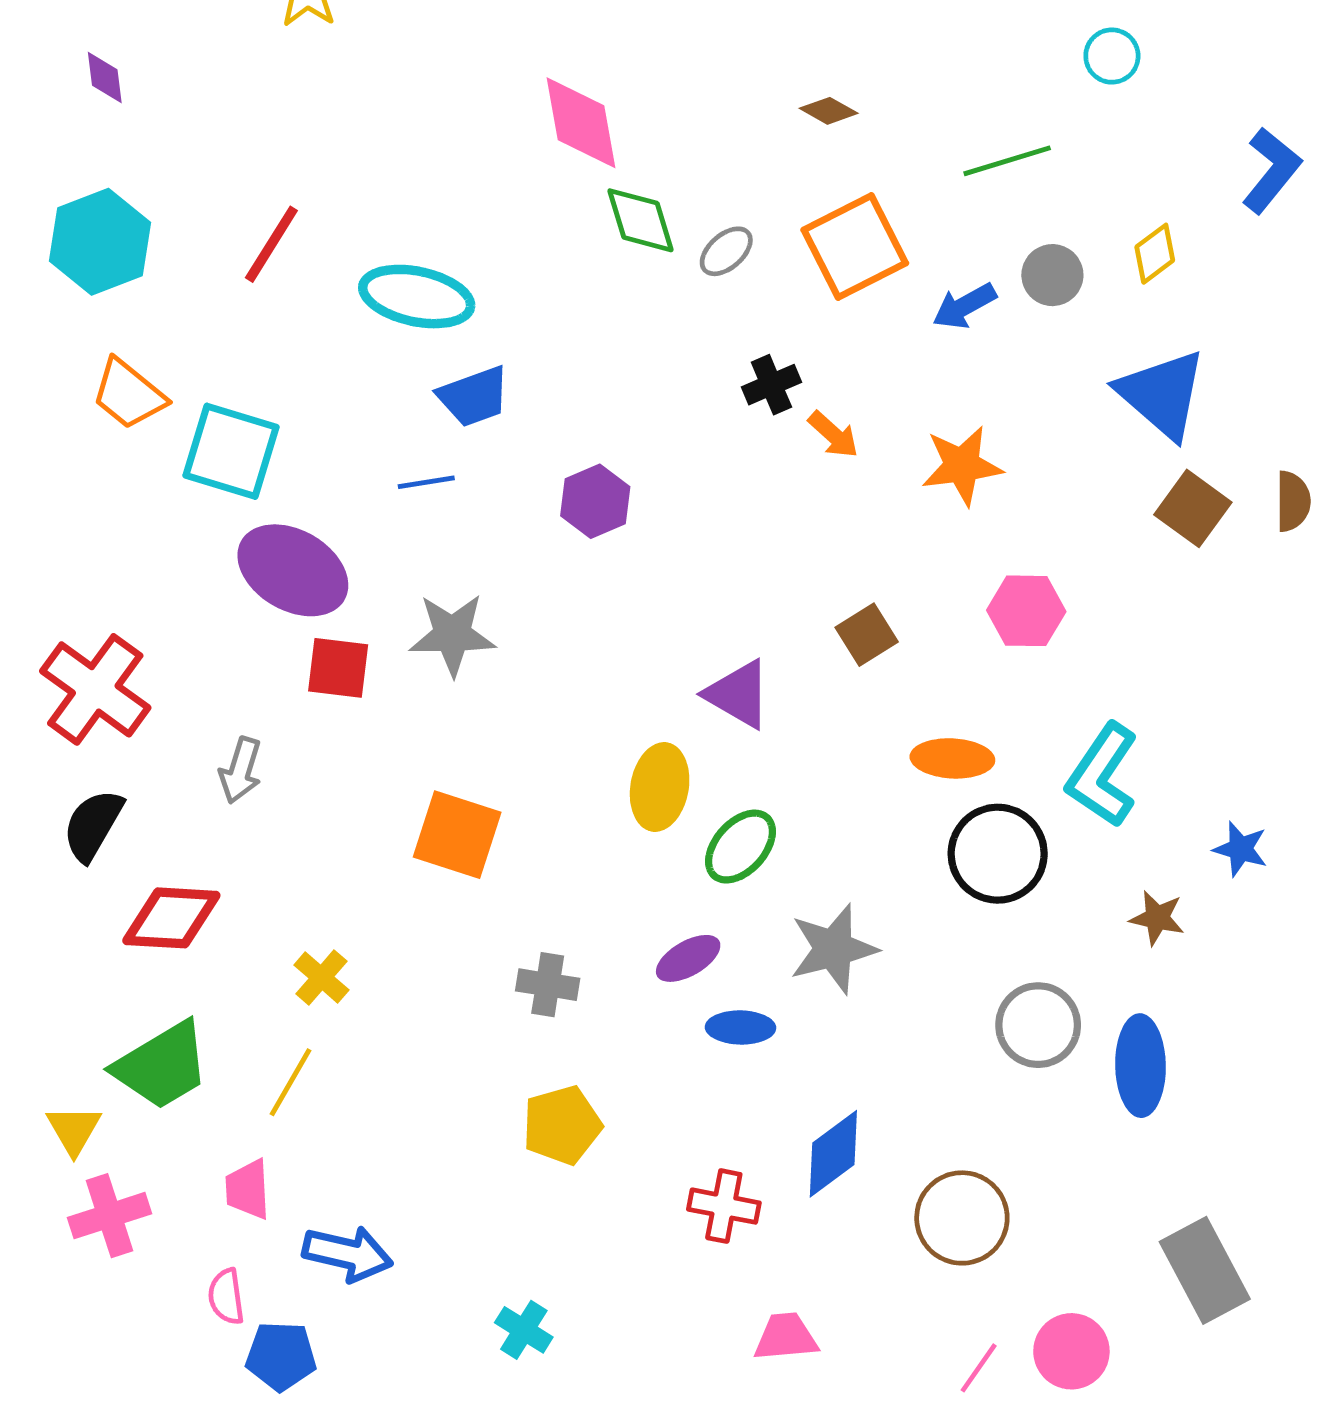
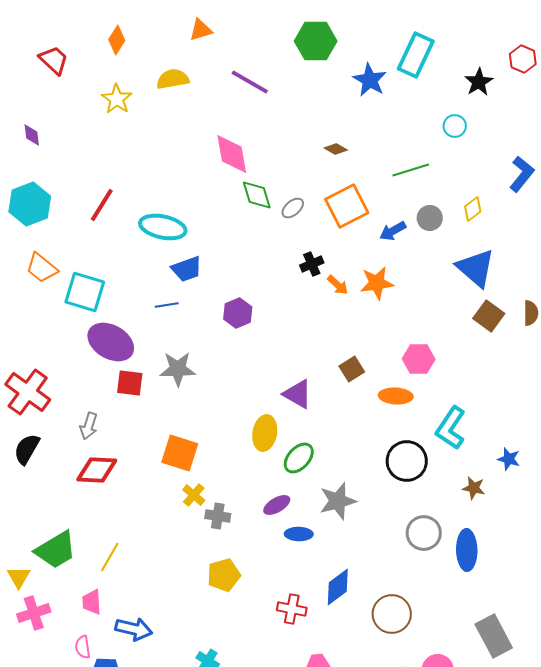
orange star: (962, 466) -> (377, 283), moved
orange ellipse: (952, 758) -> (396, 396), moved
red diamond: (171, 918) -> (97, 470), moved
yellow cross: (321, 977) -> (194, 495), moved

